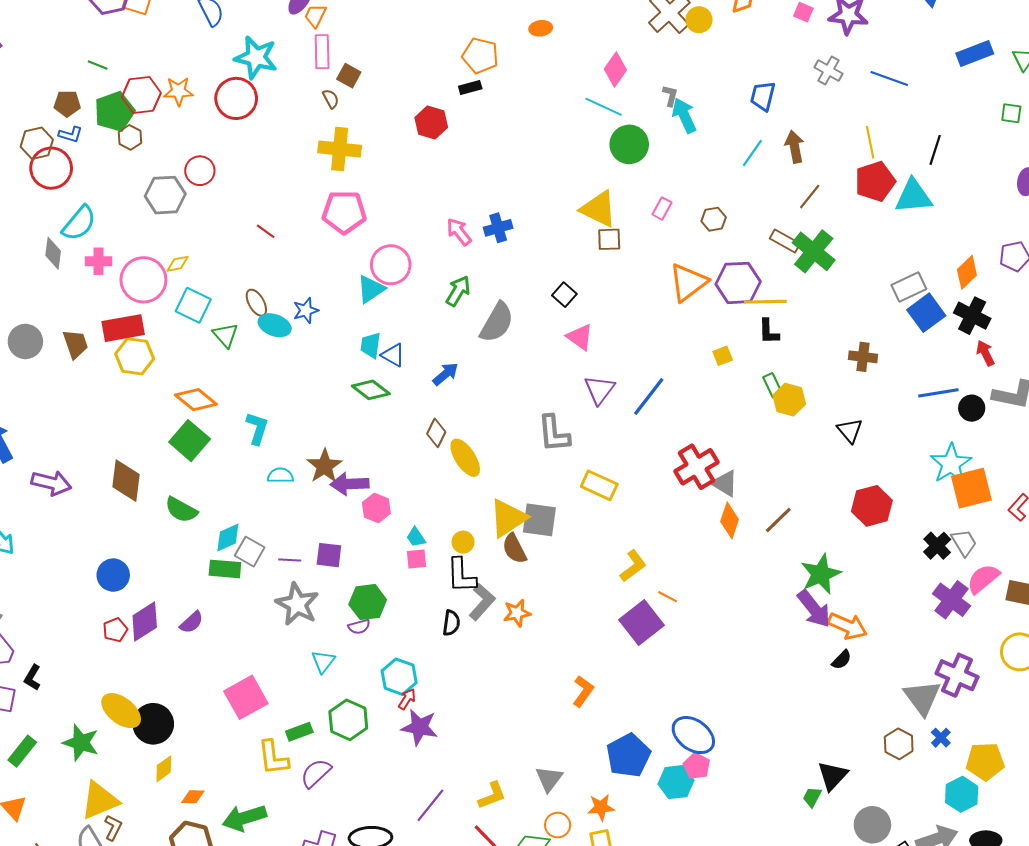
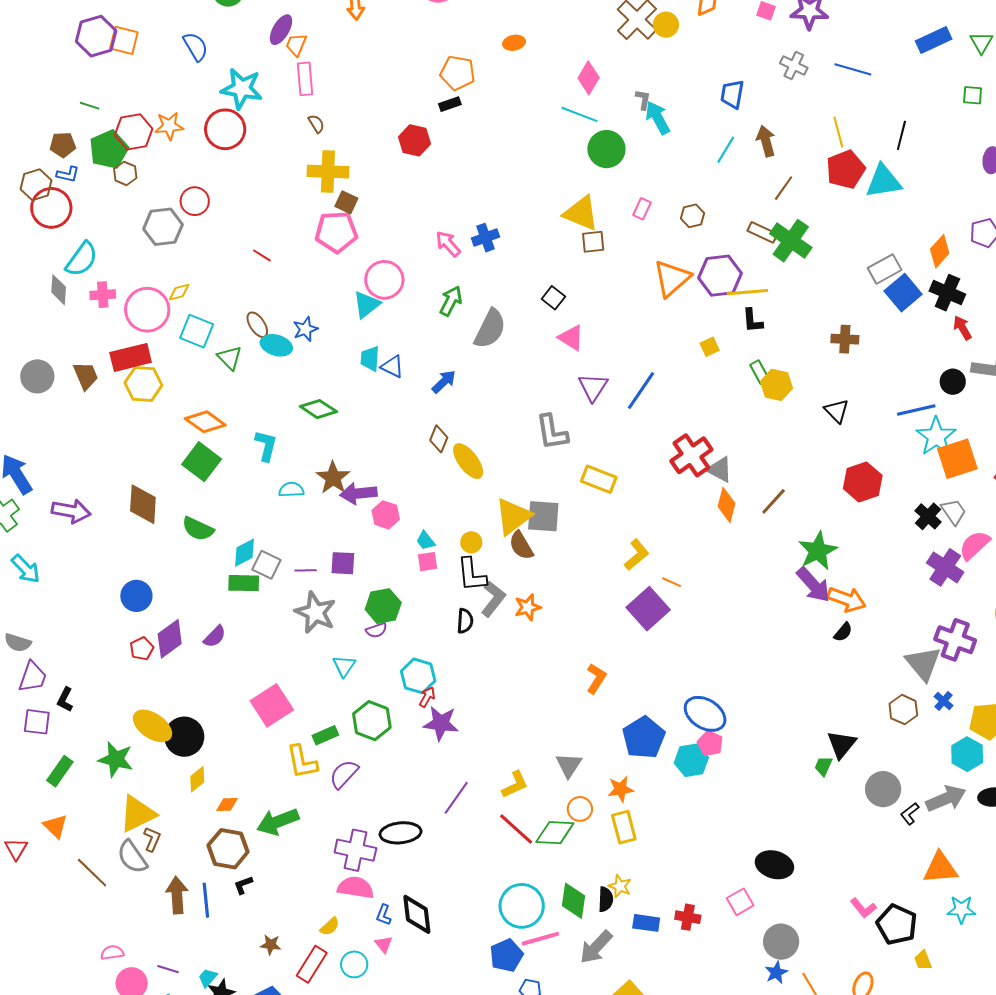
brown square: (349, 76) -> (346, 202), moved
green diamond: (371, 390) -> (318, 409), moved
blue line: (938, 393) -> (916, 410), moved

